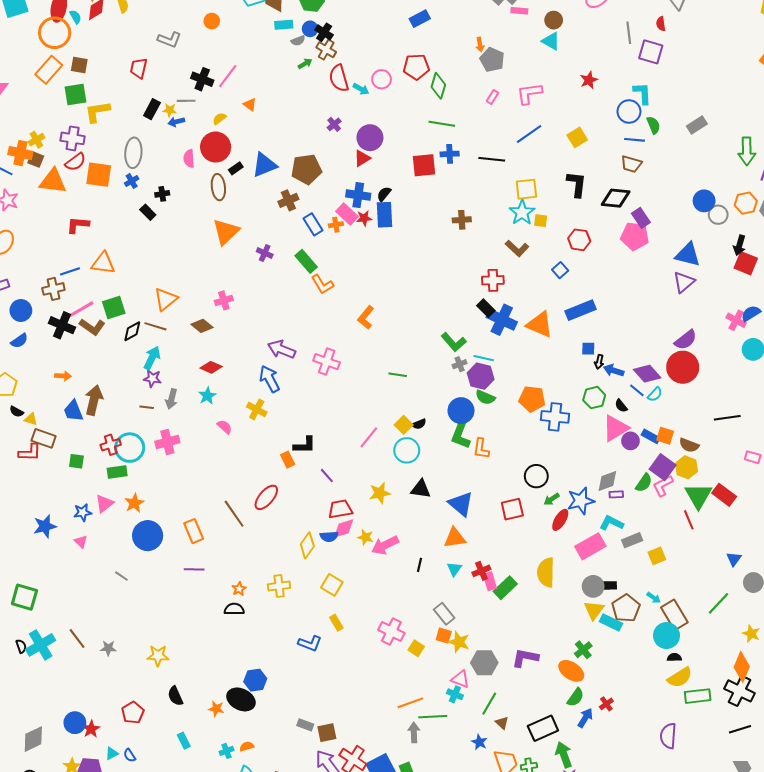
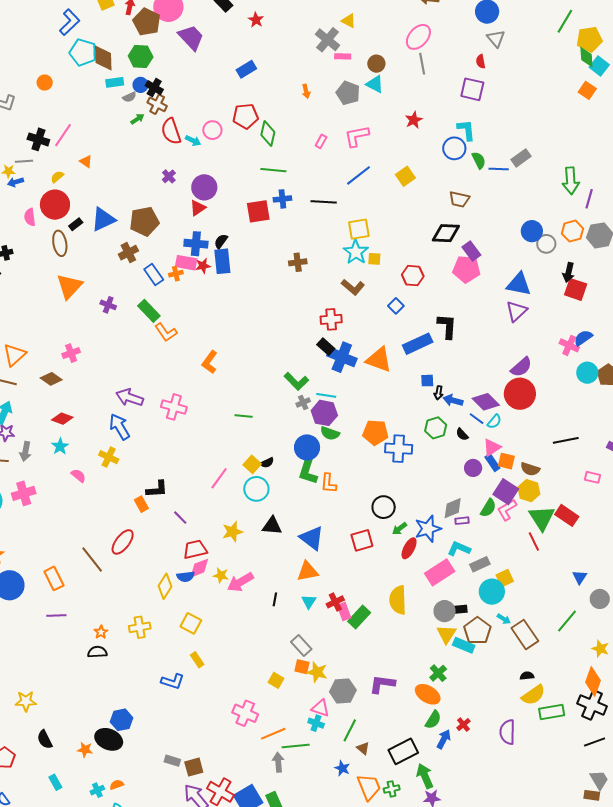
gray line: (629, 33) -> (422, 64), moved
gray pentagon: (492, 60) -> (348, 93), moved
blue line: (634, 140) -> (499, 169), moved
black L-shape: (577, 184) -> (447, 326), moved
pink rectangle: (347, 214) -> (186, 263), turned -30
pink triangle: (615, 428) -> (492, 447), moved, size x0.7
blue rectangle: (651, 436) -> (492, 463), turned 30
pink cross: (391, 632) -> (245, 713), moved
cyan circle: (666, 636) -> (492, 592), moved
purple semicircle: (668, 736) -> (507, 732), moved

